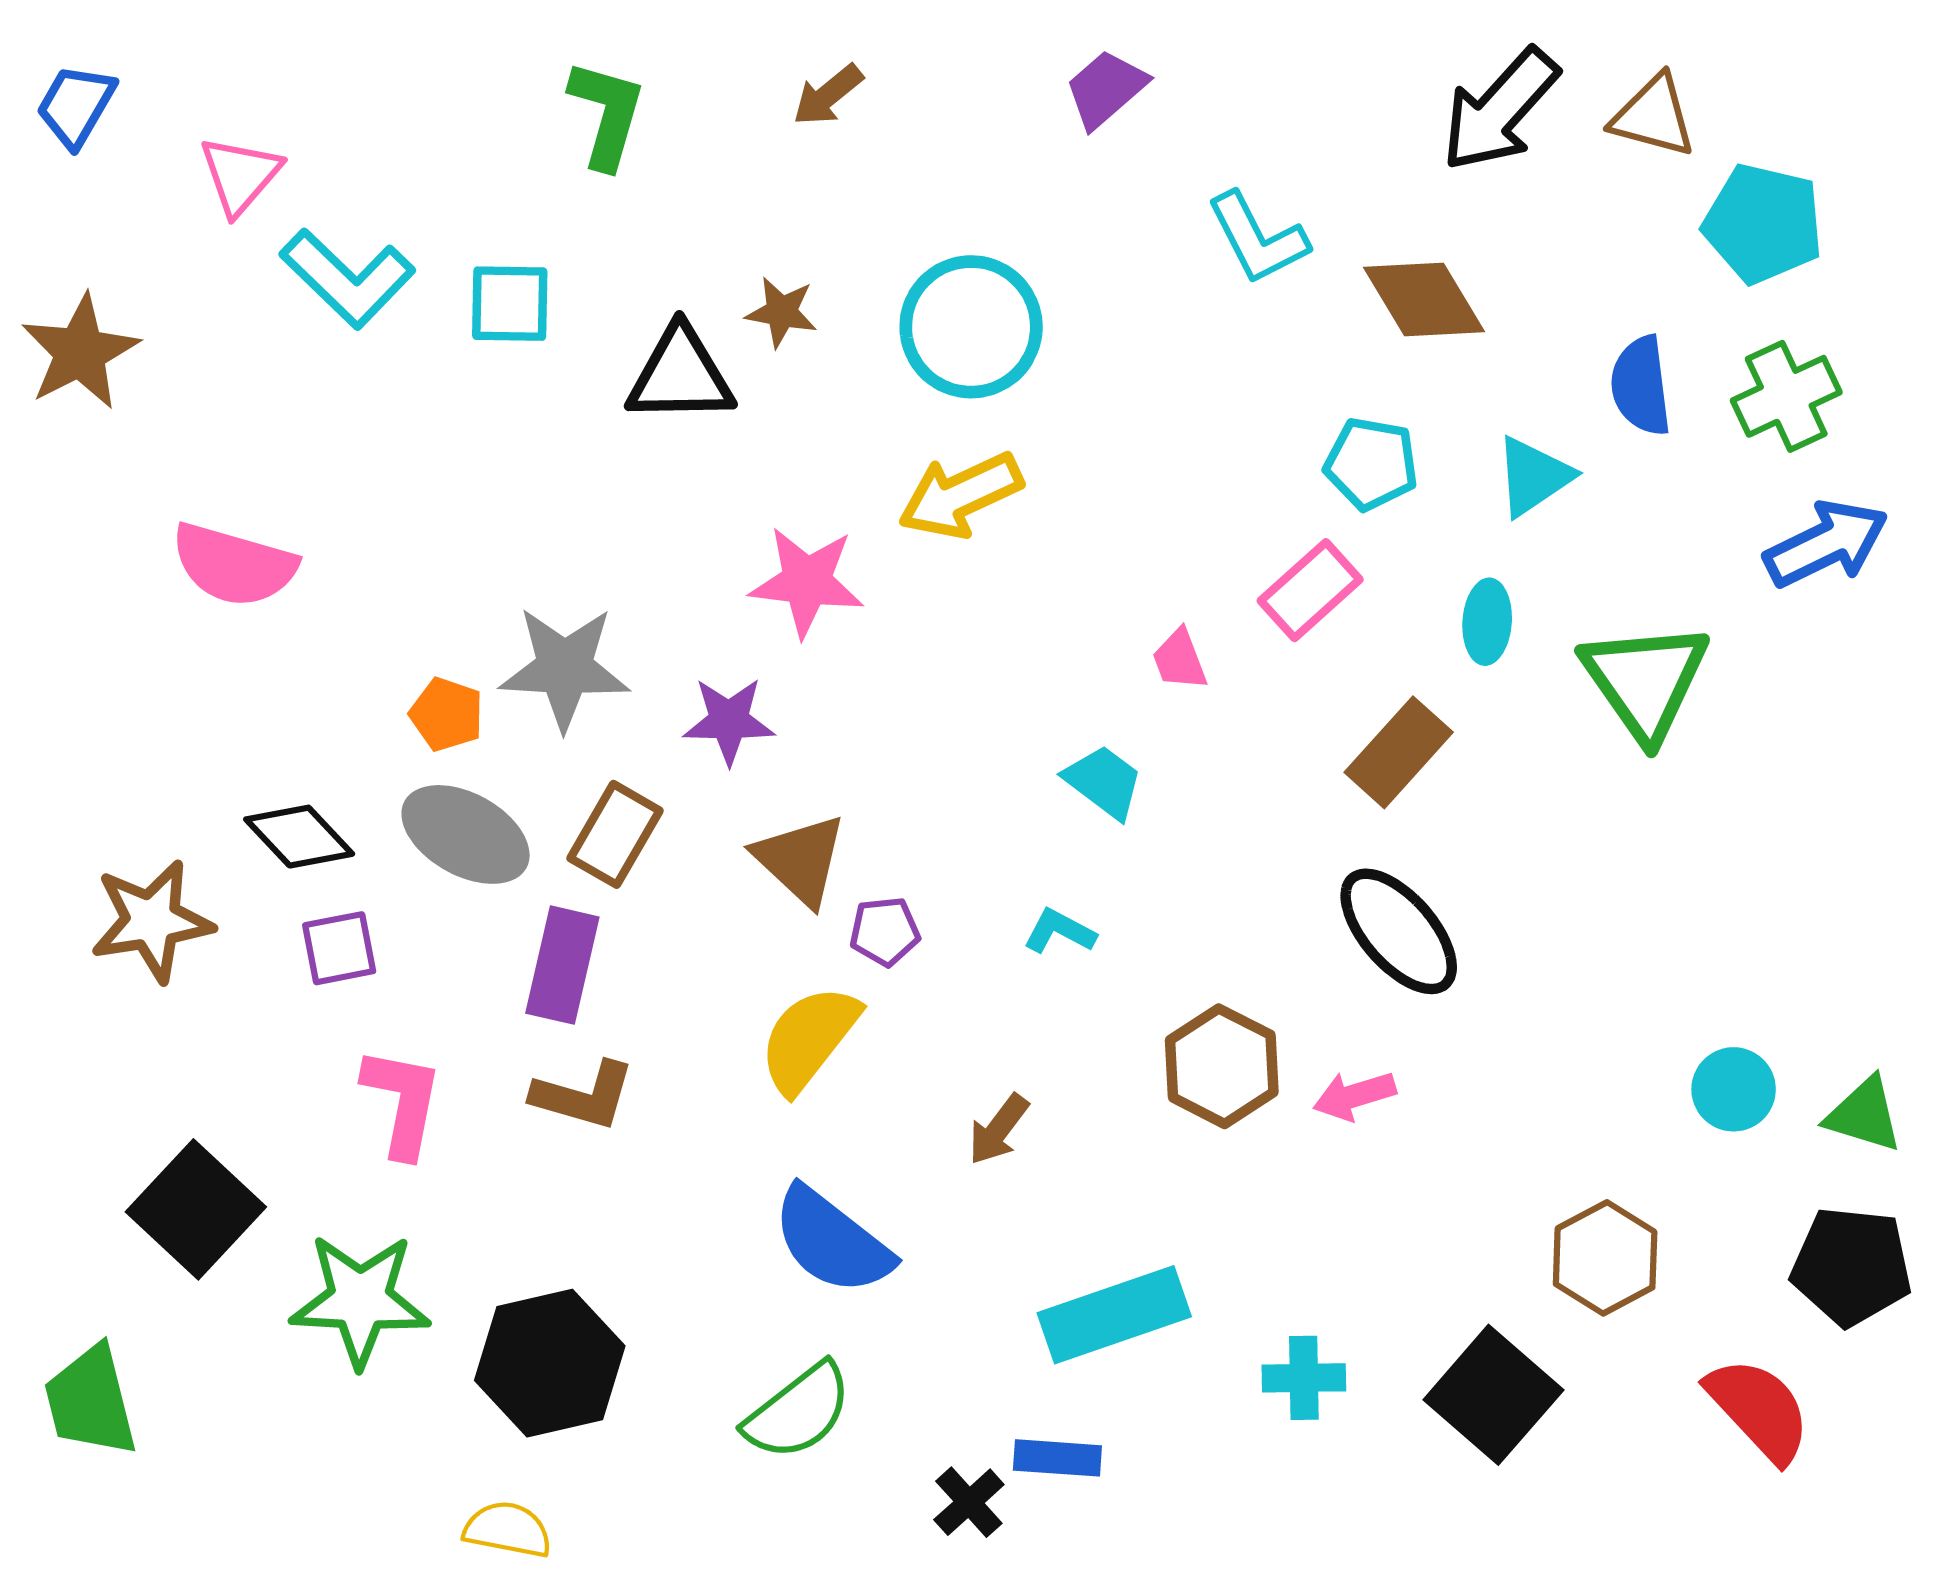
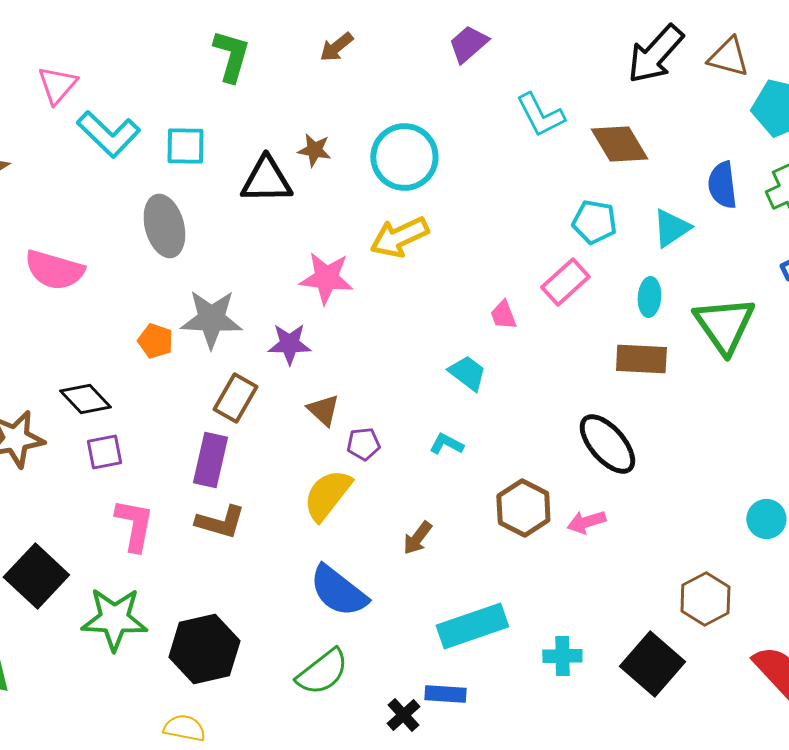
brown rectangle: (1399, 752) -> (641, 359), moved, turned 51
gray ellipse: (466, 834) -> (164, 226), moved, turned 46
brown triangle: (800, 860) -> (323, 410), size x0.7

